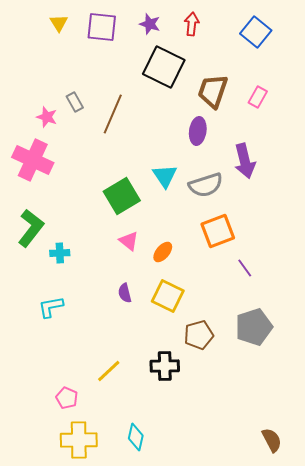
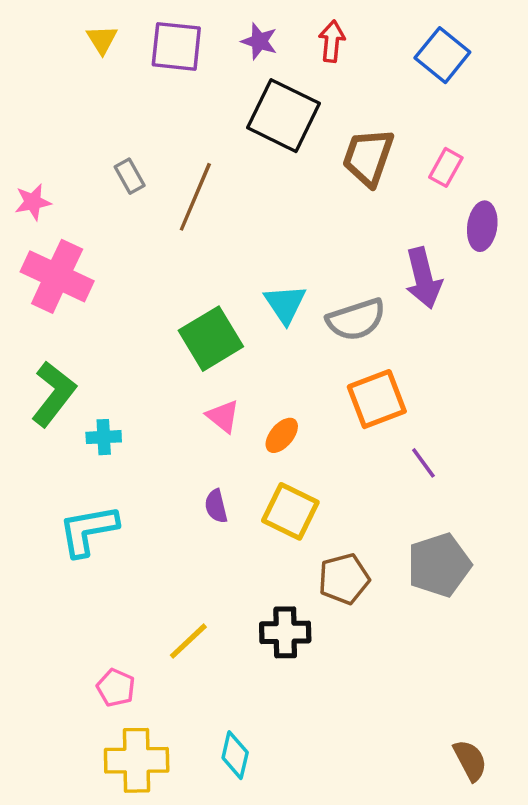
pink star: (47, 117) -> (33, 202), moved, turned -30
purple ellipse: (198, 131) -> (482, 226), moved
cyan L-shape: (51, 307) -> (88, 530), size x1.4

